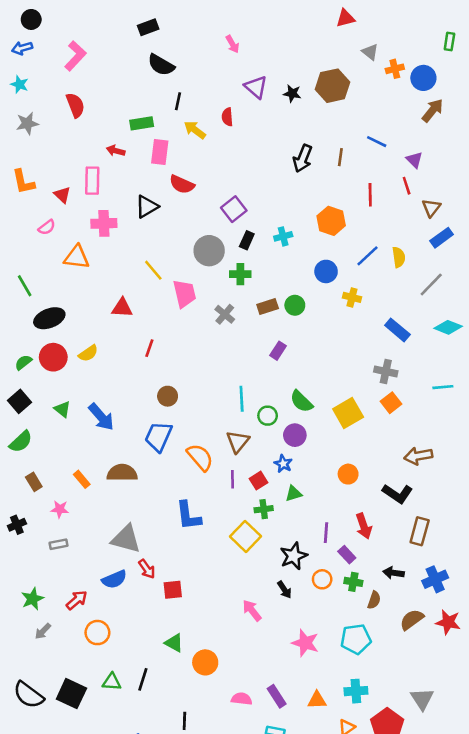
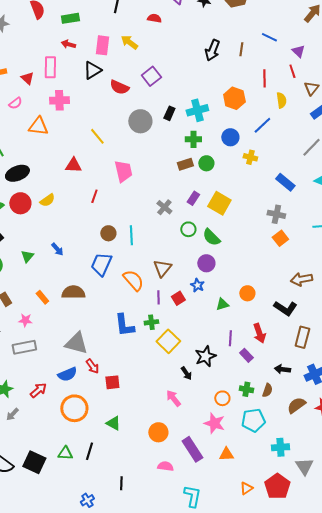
red semicircle: (227, 117) -> (154, 18), turned 104
green rectangle: (142, 123) -> (70, 18), moved
yellow arrow: (195, 130) -> (129, 42), moved
red semicircle: (182, 184) -> (119, 87), moved
black triangle: (147, 207) -> (92, 70), moved
purple square: (234, 209) -> (151, 76), moved
cyan cross: (283, 236) -> (197, 110), size x1.5
yellow semicircle: (399, 257) -> (281, 100), moved
green cross: (240, 274) -> (193, 139), moved
pink trapezoid: (184, 294) -> (123, 171), moved
gray cross: (225, 314) -> (164, 207), moved
cyan line: (242, 399) -> (131, 235), moved
green triangle: (62, 409) -> (27, 256), moved, turned 32
yellow square: (348, 413) -> (219, 203), moved, turned -30
green circle: (268, 416) -> (188, 229), moved
blue arrow: (101, 417) -> (57, 249), size x0.6
green triangle: (294, 494) -> (222, 304), moved
green cross: (264, 509) -> (151, 322), moved
gray rectangle: (58, 544) -> (24, 347), size x1.6
orange circle: (322, 579) -> (222, 398), moved
green cross: (353, 582) -> (246, 389), moved
black arrow: (284, 590) -> (186, 373), moved
orange circle: (97, 633) -> (74, 408), moved, size x1.4
orange circle: (205, 662) -> (158, 432), moved
cyan cross: (356, 691) -> (280, 447), moved
purple rectangle: (277, 696) -> (192, 449), moved, size x1.4
orange triangle: (317, 700) -> (226, 454), moved

